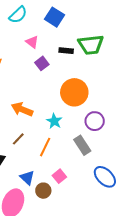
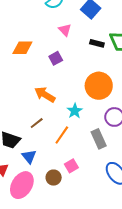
purple square: (42, 63) -> (56, 58), moved
blue triangle: (27, 178) -> (29, 157), moved

